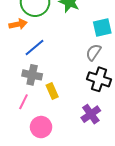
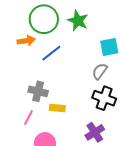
blue line: (35, 47) -> (51, 53), moved
yellow rectangle: (52, 91) -> (57, 108), turned -63

